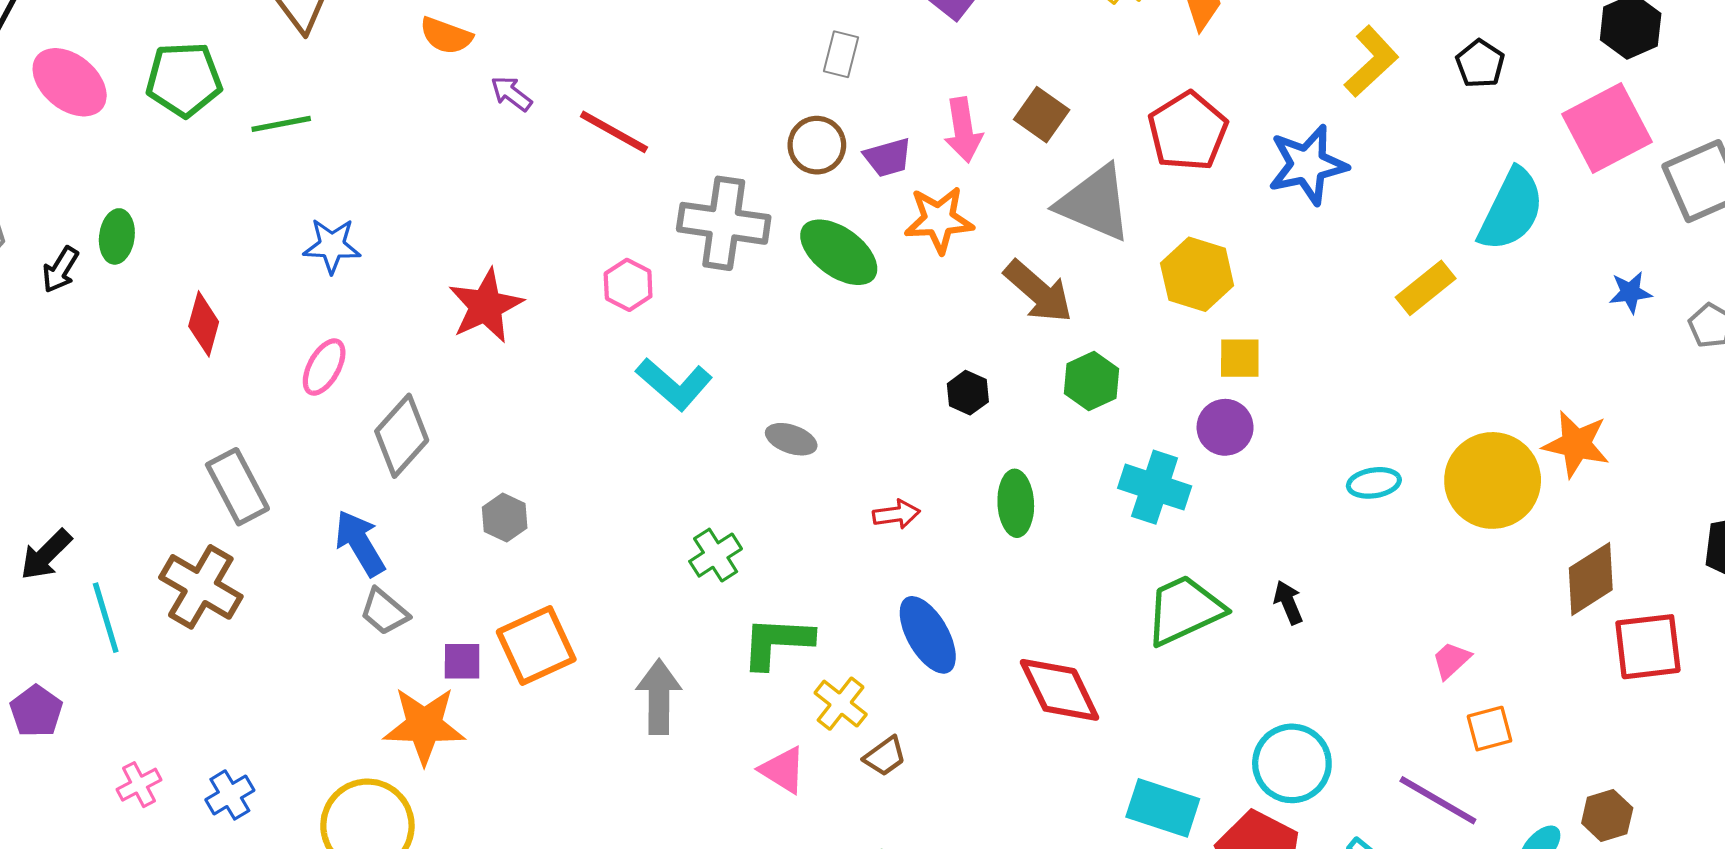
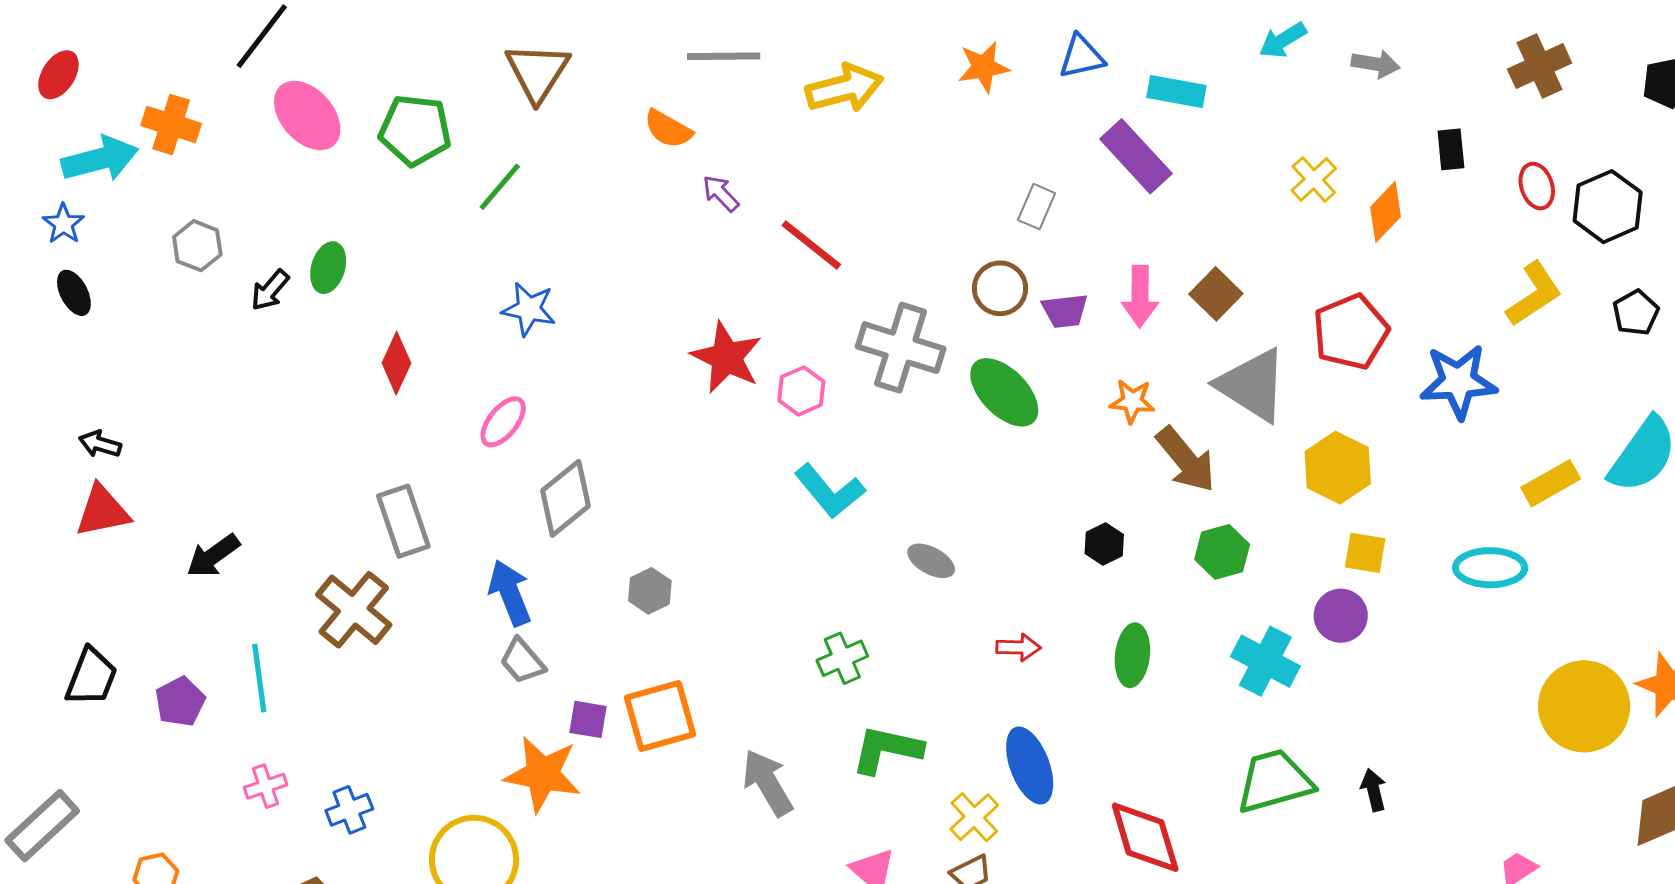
green line: (281, 124) -> (500, 187), turned -48
orange star: (939, 220) -> (1132, 401), moved, size x0.7
yellow rectangle: (1426, 288) -> (1551, 483), moved
red star: (486, 306) -> (727, 357), moved, turned -30
cyan ellipse: (1374, 483) -> (1490, 568), moved, size x1.4
cyan line: (106, 618) -> (259, 678), moved
gray arrow: (659, 697) -> (768, 783), turned -40
yellow cross: (841, 704) -> (974, 817), moved

